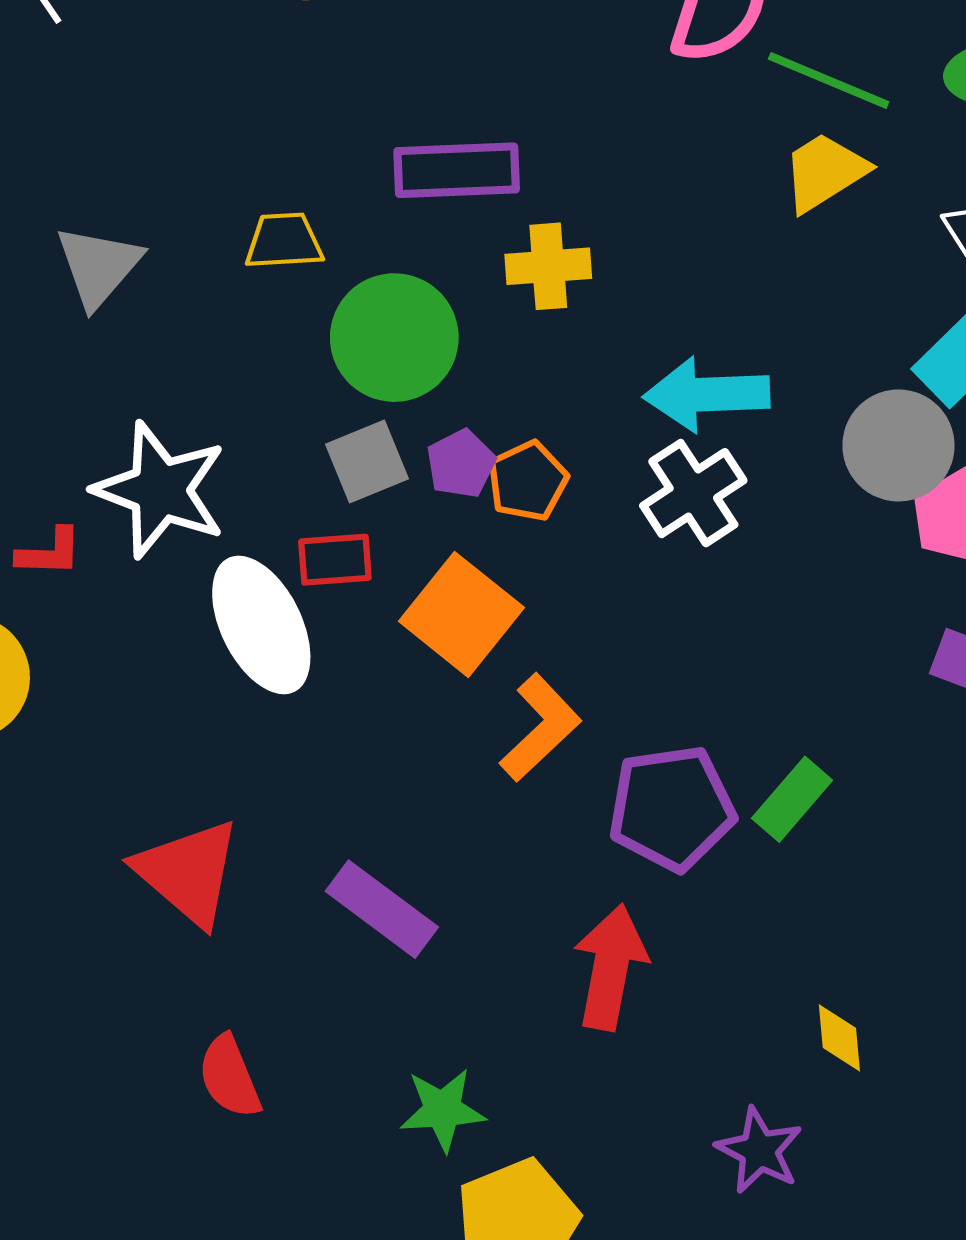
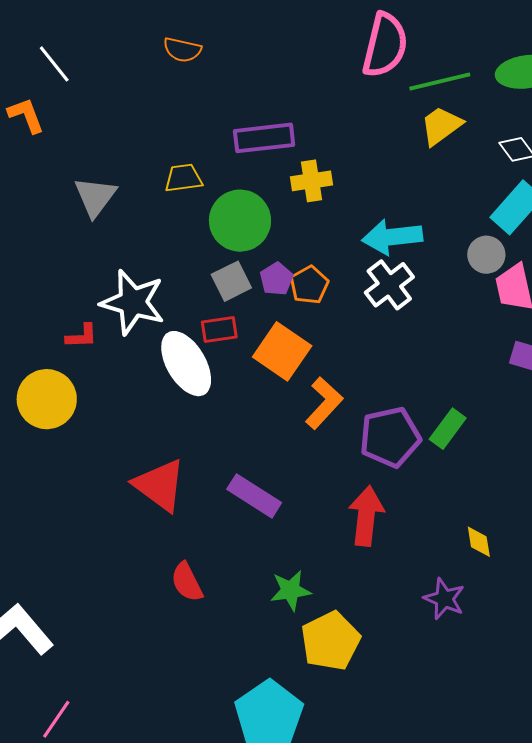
green line: (829, 80) -> (440, 82), turned -32
gray circle: (898, 445) -> (486, 255), size x0.7

